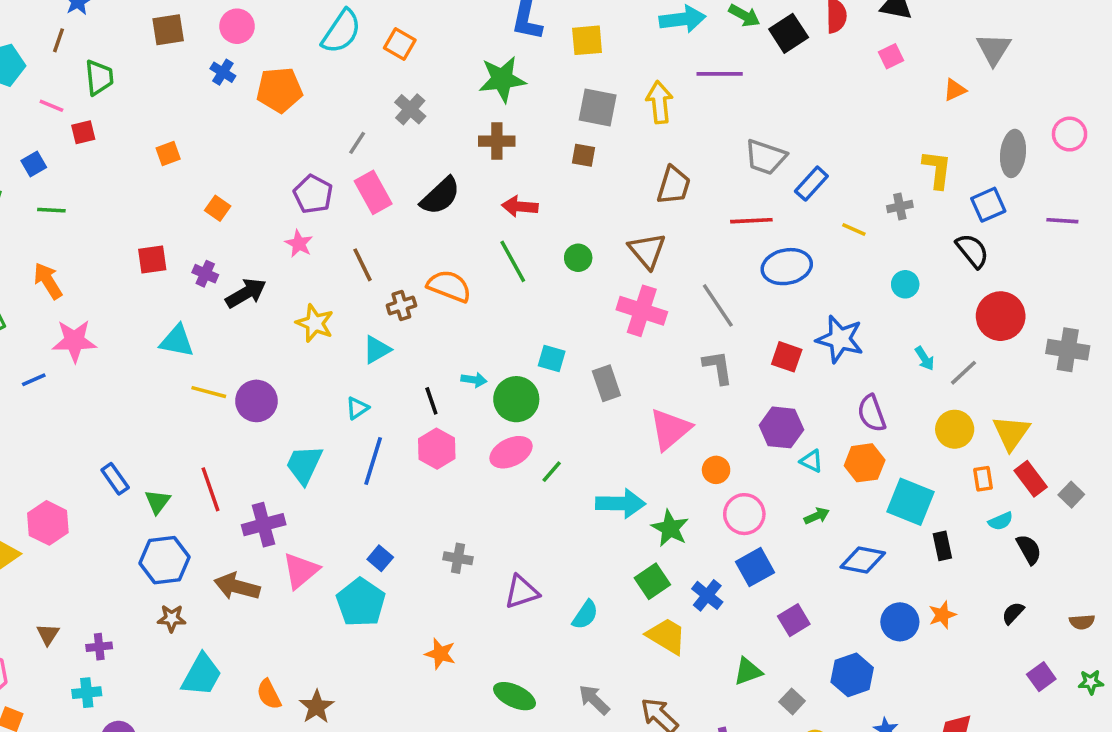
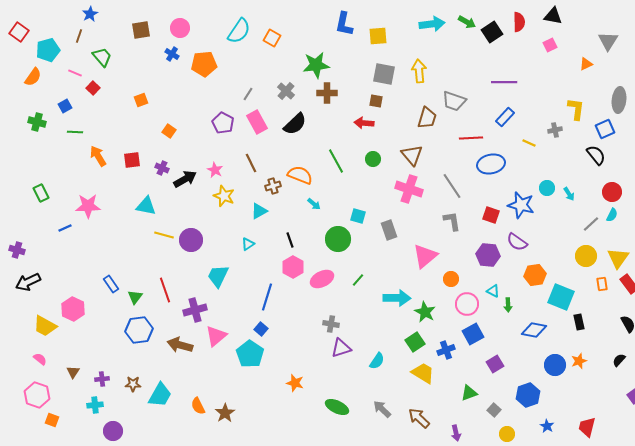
purple line: (720, 74) -> (504, 82), moved
green trapezoid: (99, 77) -> (102, 57), turned -35
green star: (502, 79) -> (316, 65), moved
gray cross: (410, 109) -> (286, 91), moved
red square: (83, 132) -> (93, 88), turned -32
gray trapezoid: (766, 157) -> (454, 101), moved
red arrow: (520, 207) -> (364, 123), moved
pink star: (299, 244) -> (215, 170), moved
orange arrow: (48, 281) -> (98, 156), moved
cyan circle: (905, 284) -> (547, 188), moved
red circle: (1001, 316) -> (612, 192), size x0.7
cyan arrow: (925, 359) -> (569, 194), moved
cyan arrow: (474, 380) -> (314, 204), moved, turned 32
purple semicircle: (872, 413) -> (517, 242), moved, turned -35
pink ellipse: (511, 452) -> (322, 279), moved
blue line: (373, 461) -> (267, 297), moved
cyan triangle: (811, 461) -> (493, 291), moved
green arrow: (817, 516) -> (508, 305), turned 112
cyan semicircle: (1001, 521) -> (612, 215), moved, turned -40
gray cross: (458, 558) -> (331, 324), moved
blue cross: (707, 595) -> (446, 350), turned 30
brown star: (172, 618) -> (133, 384), moved

